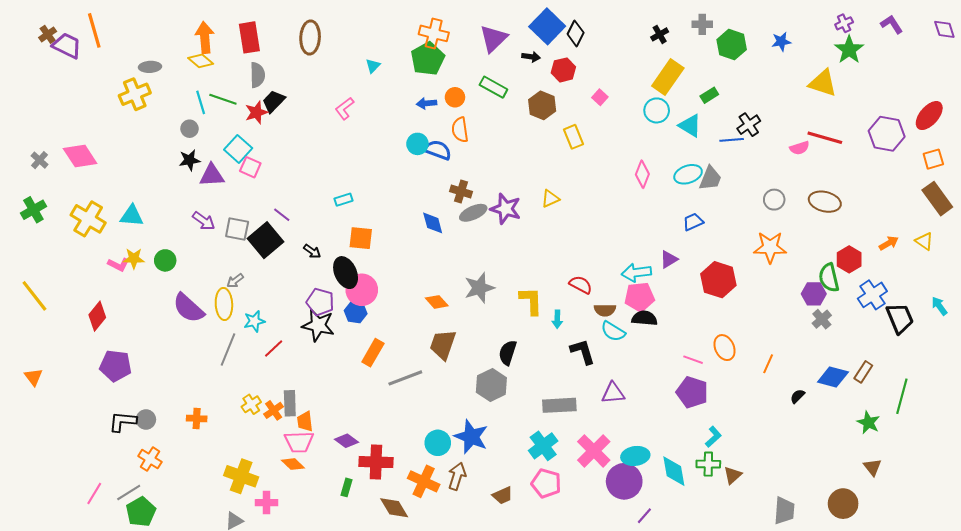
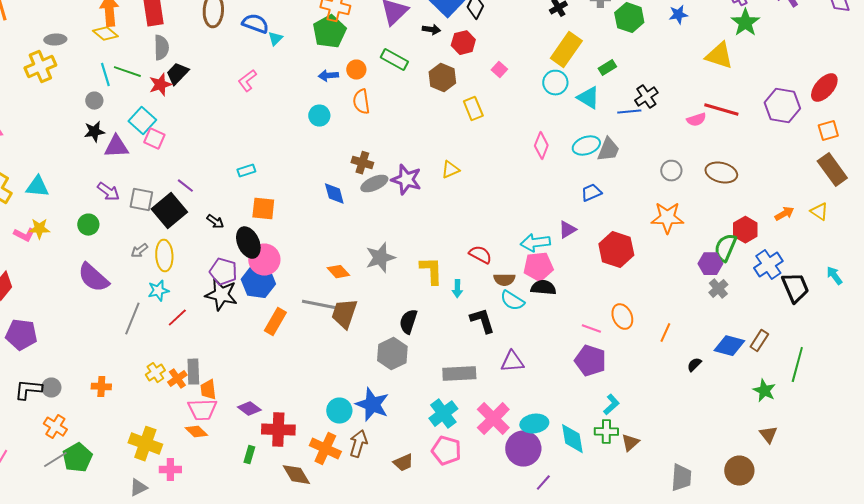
blue semicircle: (438, 150) -> (255, 24), moved
green circle: (165, 260) -> (88, 225), moved
green semicircle: (829, 278) -> (725, 248), turned 36
yellow ellipse: (224, 304) -> (164, 256), moved
blue hexagon: (356, 312) -> (258, 282), size x1.5
gray line: (405, 378) -> (319, 305), moved, turned 32
gray line: (129, 492) -> (55, 460), moved
green pentagon: (141, 512) -> (77, 458), moved

